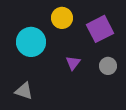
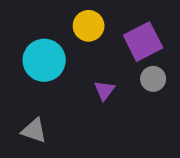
gray circle: (108, 66) -> (153, 79), moved

